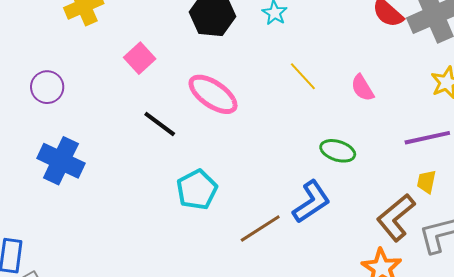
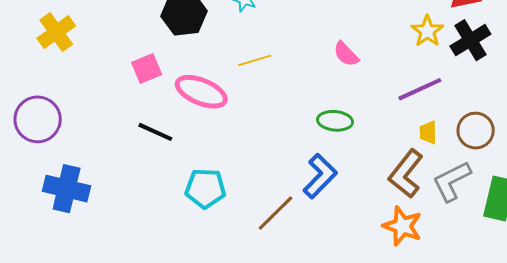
pink square: (140, 58) -> (147, 69), moved, turned 32
yellow line: (303, 76) -> (255, 60), moved, turned -52
purple circle: (47, 87) -> (38, 119), size x1.4
cyan pentagon: (197, 190) -> (205, 188), turned -30

